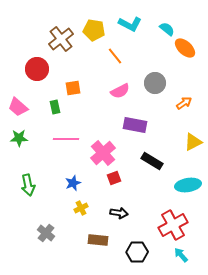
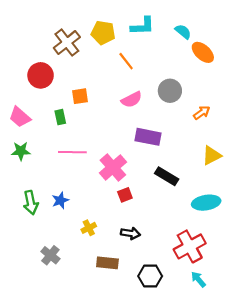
cyan L-shape: (130, 24) -> (143, 26), turned -30
blue star: (73, 183) -> (60, 200), moved

